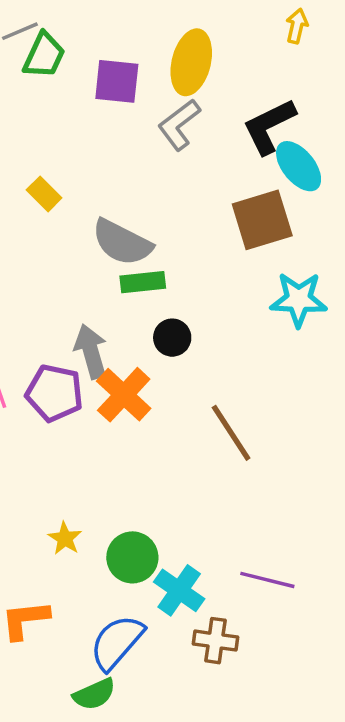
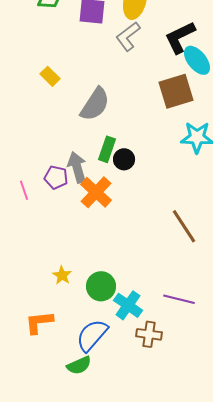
gray semicircle: (122, 242) -> (95, 104), turned -84
green rectangle: (143, 282) -> (107, 149), moved, turned -65
purple pentagon: (54, 393) -> (56, 177), moved, size x0.7
brown line: (231, 433) -> (184, 226), moved

